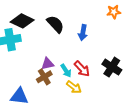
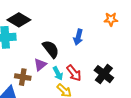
black semicircle: (55, 24) -> (51, 49), moved
purple triangle: (48, 64) -> (40, 65), turned -32
brown cross: (44, 77) -> (23, 77), moved, turned 35

